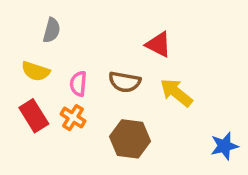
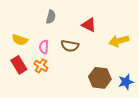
gray semicircle: (52, 30) -> (51, 17), moved
yellow arrow: (176, 93) -> (119, 41), moved, turned -54
brown hexagon: (130, 139) -> (100, 78), moved

